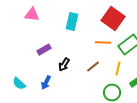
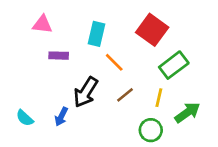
orange line: (103, 43) -> (114, 62), moved, turned 42
purple rectangle: (44, 50) -> (59, 56), moved, turned 32
black arrow: (64, 65) -> (86, 92), size x1.6

